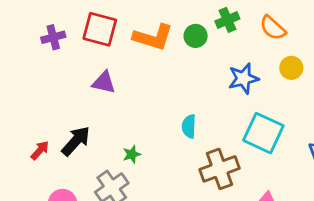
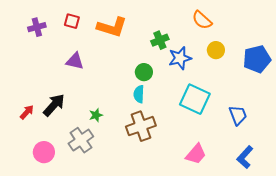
green cross: (227, 20) -> (160, 40), moved
red square: (100, 29) -> (72, 21), size x0.6
green circle: (196, 36) -> (144, 72), moved
brown cross: (219, 169) -> (141, 126), moved

